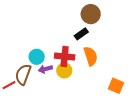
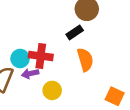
red cross: (65, 56) -> (41, 56), moved
yellow circle: (64, 70) -> (52, 90), moved

